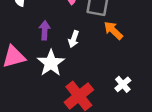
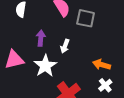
orange arrow: (113, 30) -> (102, 65), moved, turned -30

